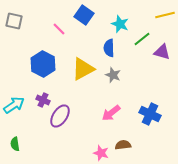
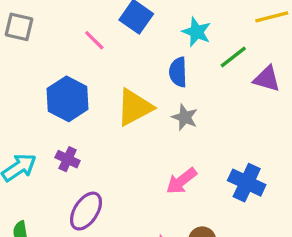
purple ellipse: (60, 116) -> (86, 211), moved

